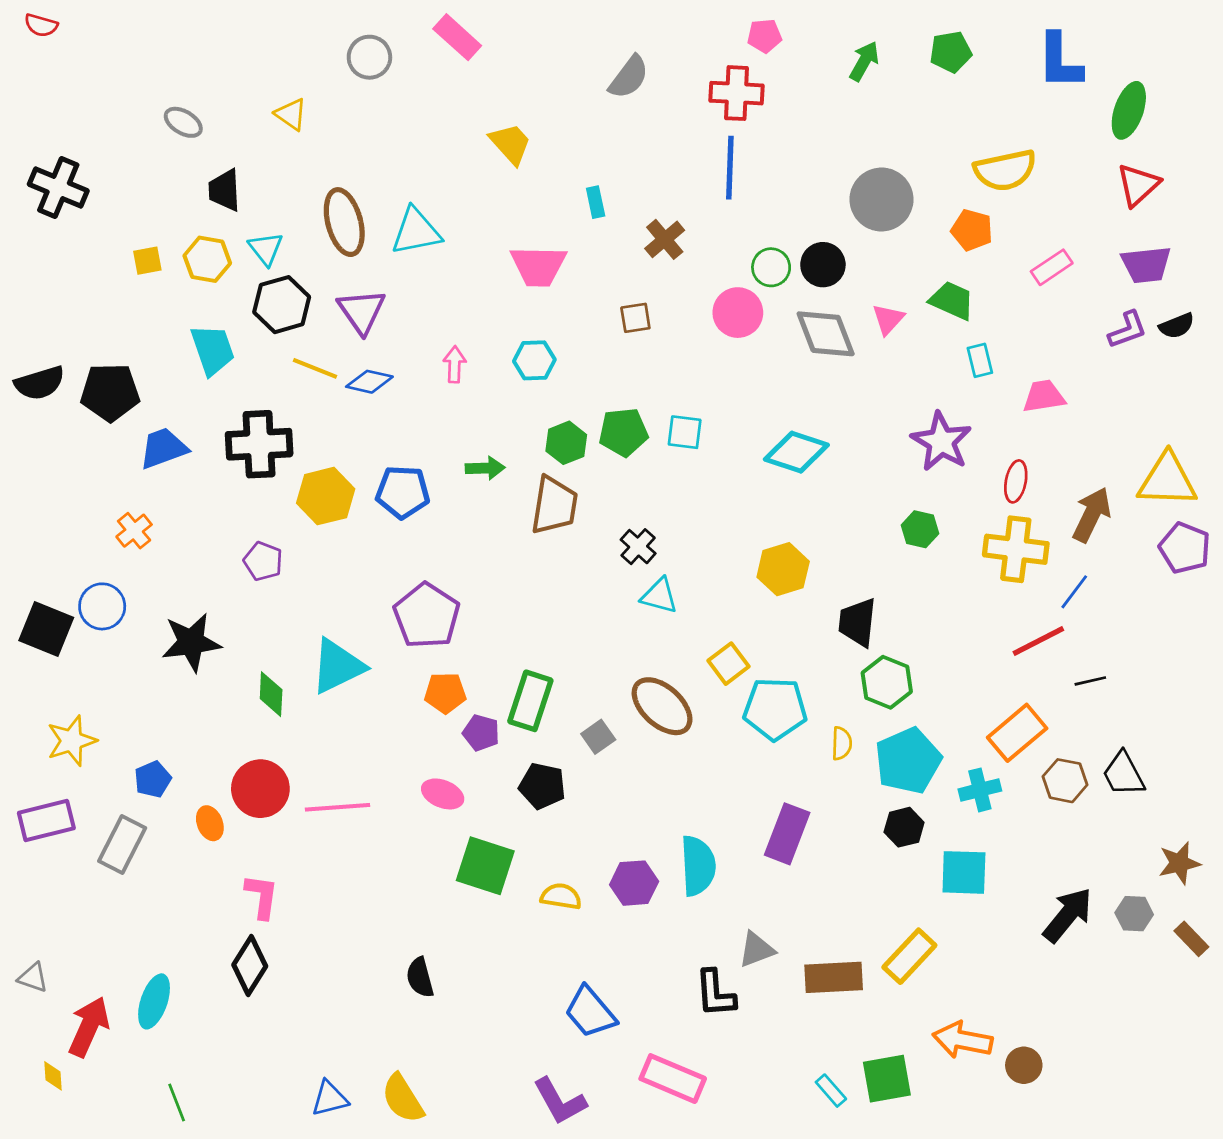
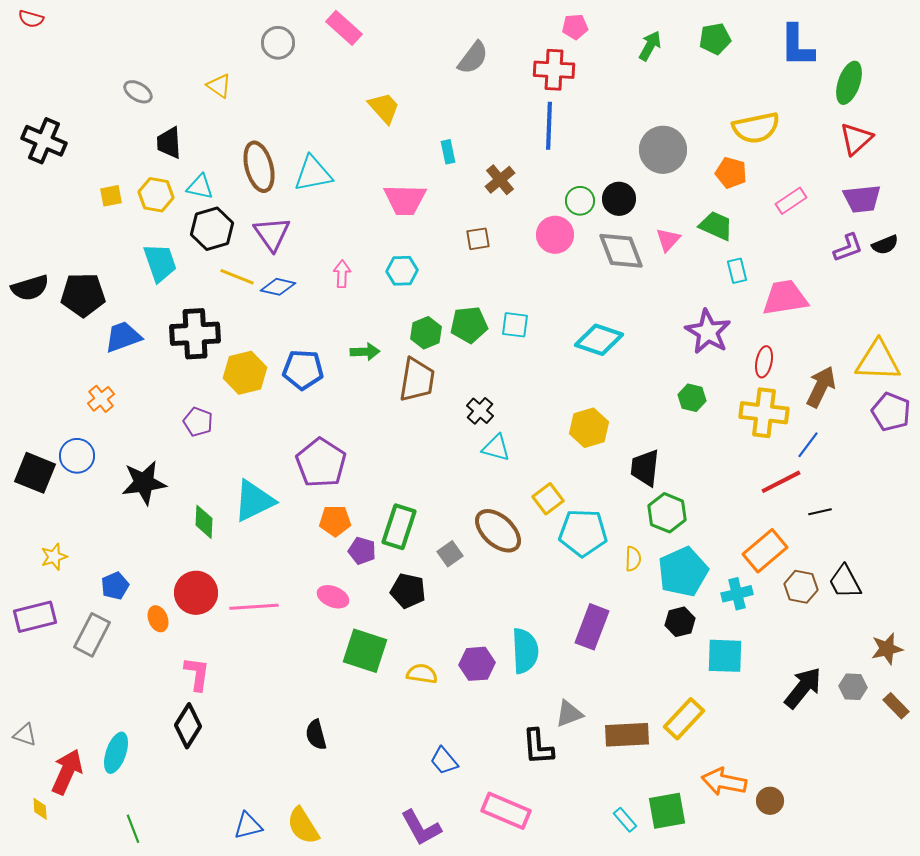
cyan triangle: (266, 249) -> (200, 187), turned -40
pink trapezoid: (1044, 396) -> (785, 298), size x1.4
yellow star: (72, 741) -> (54, 557), size x0.7
blue trapezoid: (590, 1012) -> (444, 761), size x0.7

